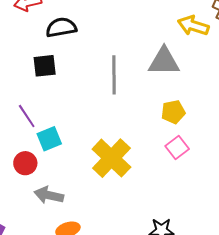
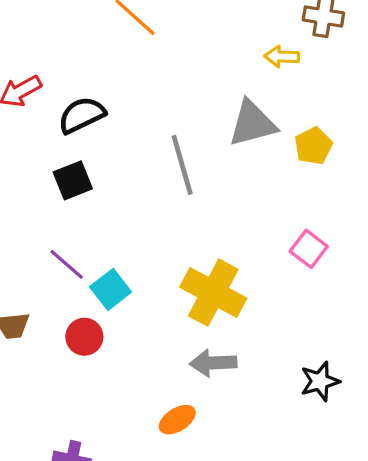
yellow arrow: (193, 26) -> (282, 57), size x0.7
yellow pentagon: (173, 112) -> (313, 146), moved
gray arrow: (49, 195) -> (213, 363), moved

